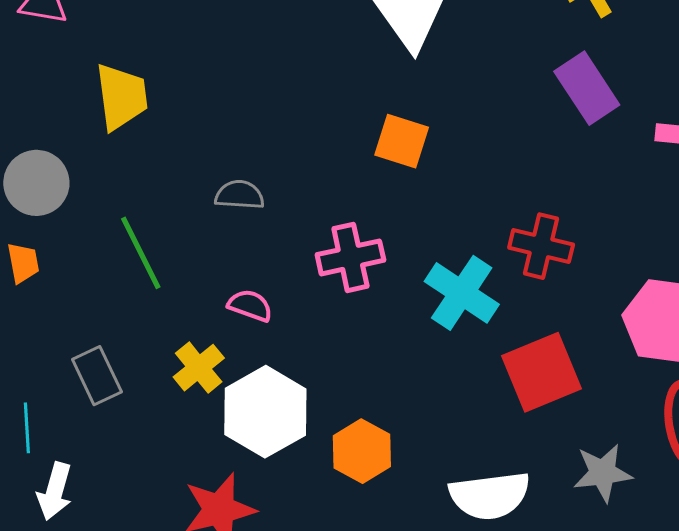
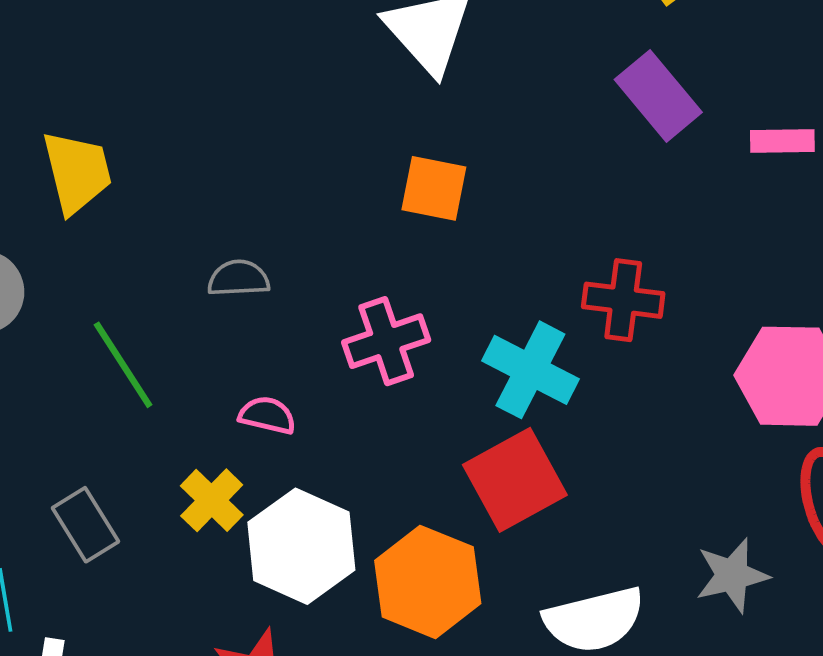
red square: (542, 372) -> (515, 480), moved
orange hexagon: (362, 451) -> (428, 582), size x1.4

